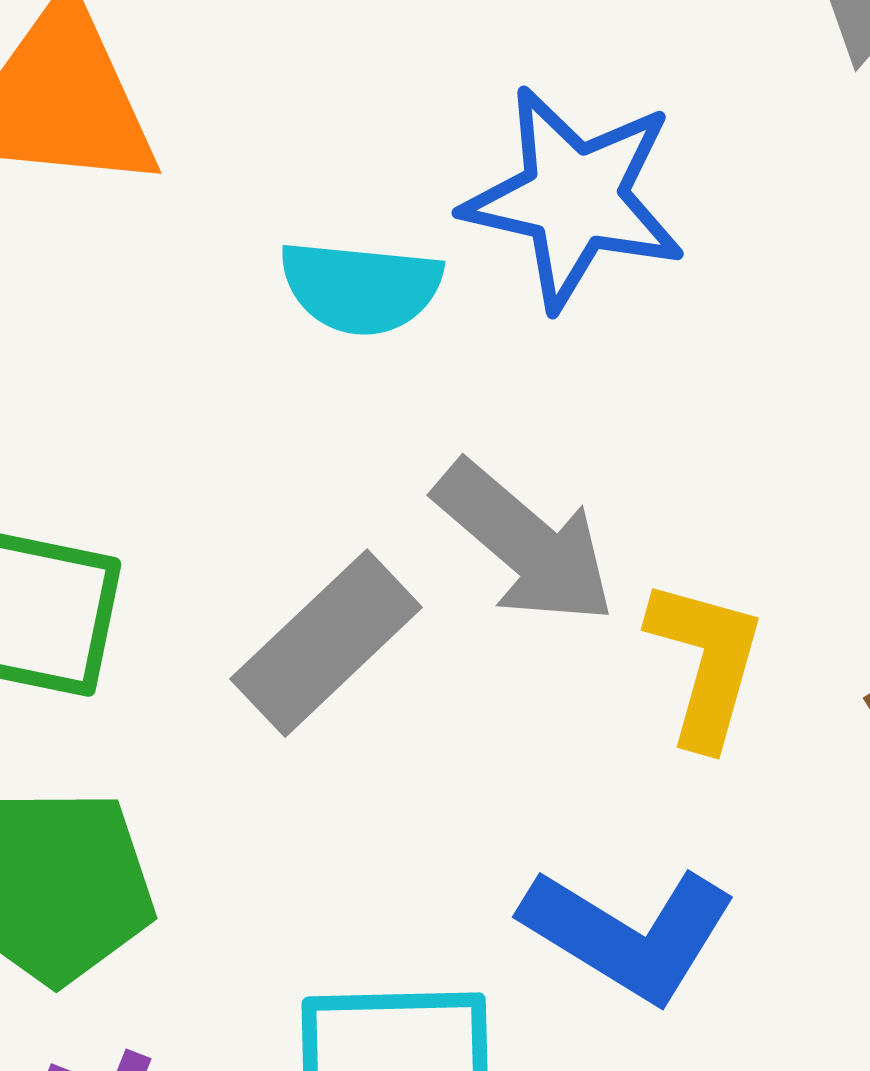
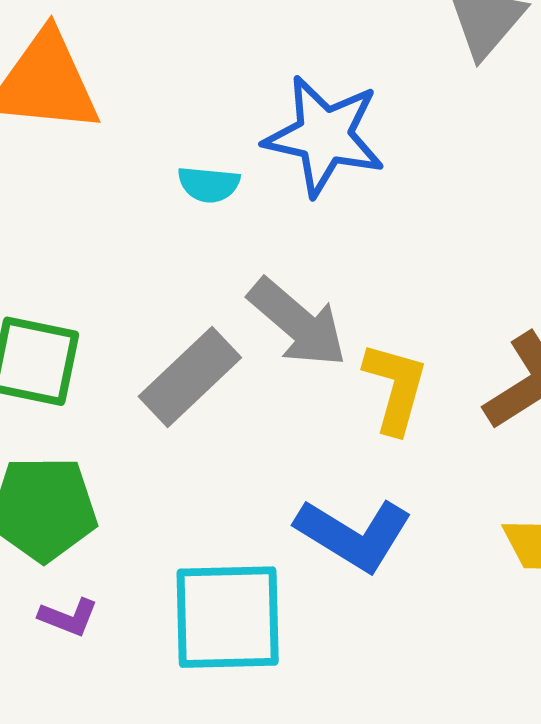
cyan semicircle: (361, 287) -> (209, 184), size x0.7

